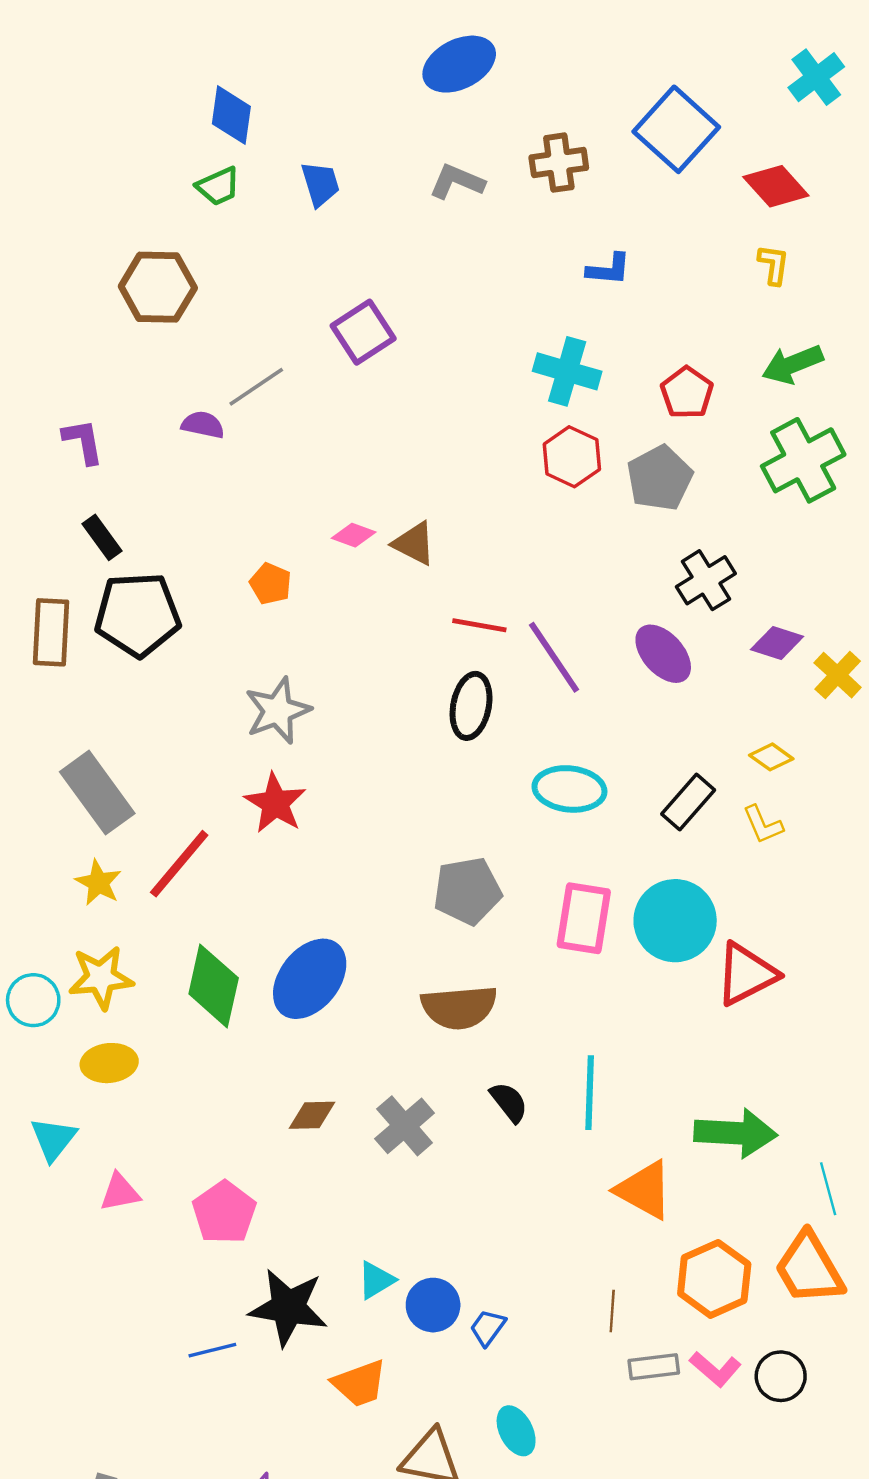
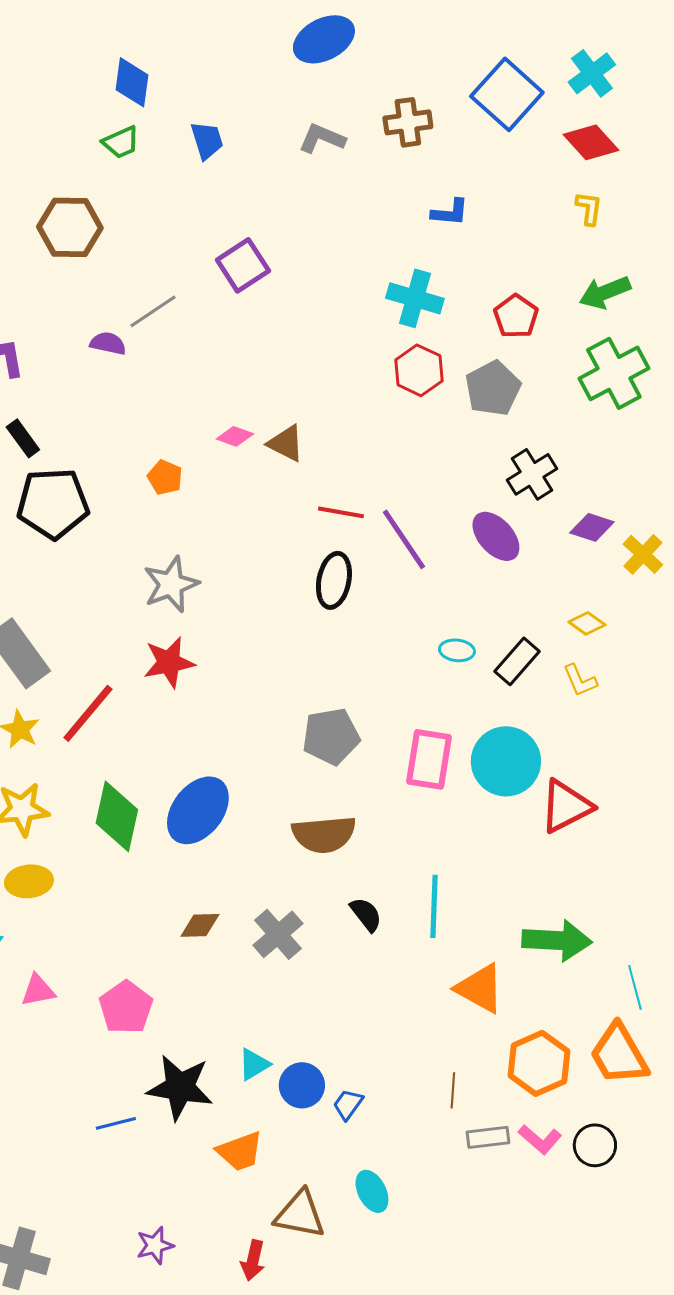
cyan cross: (816, 77) -> (592, 73), moved
cyan ellipse: (569, 789) -> (457, 650), moved, size x0.6
red star: (275, 803) -> (169, 662), turned 30

